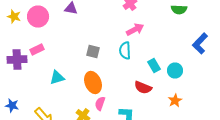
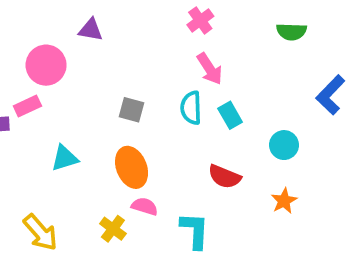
pink circle: (38, 16) -> (46, 65), moved
pink arrow: (135, 30) -> (210, 69), turned 84
cyan rectangle: (154, 66) -> (230, 115), moved
pink semicircle: (100, 104) -> (145, 206), turned 88

